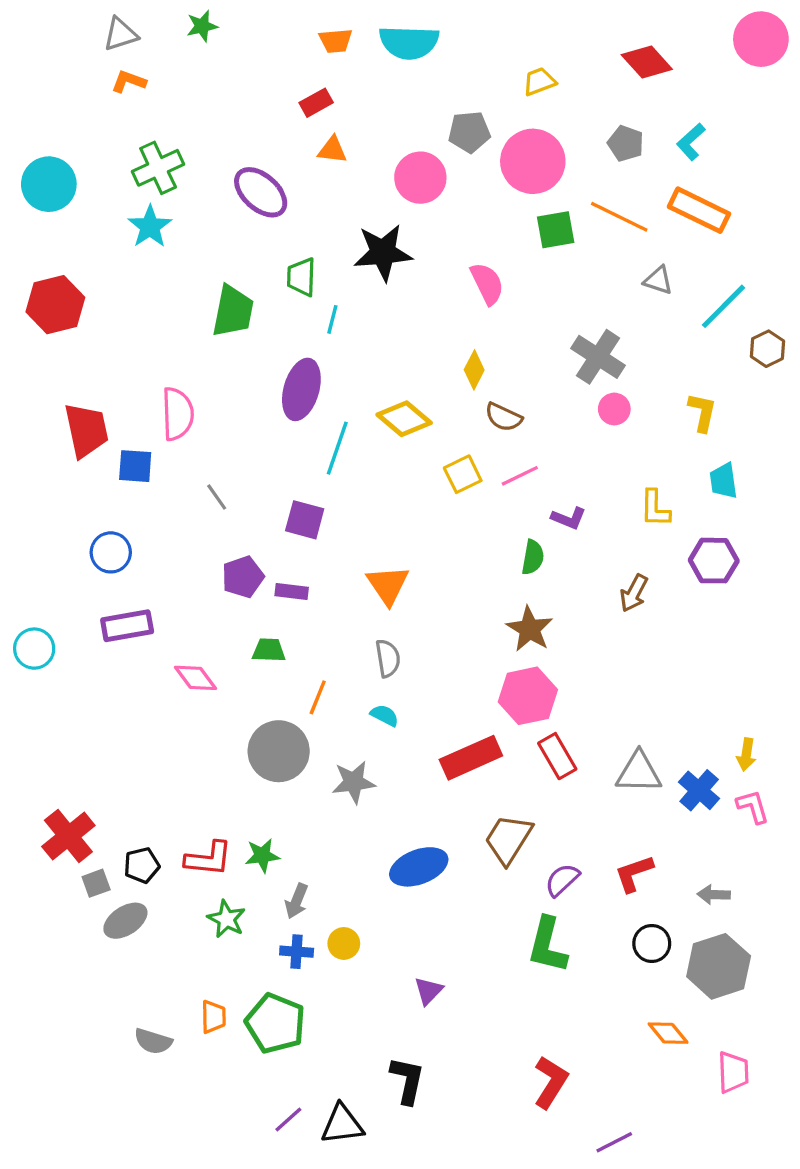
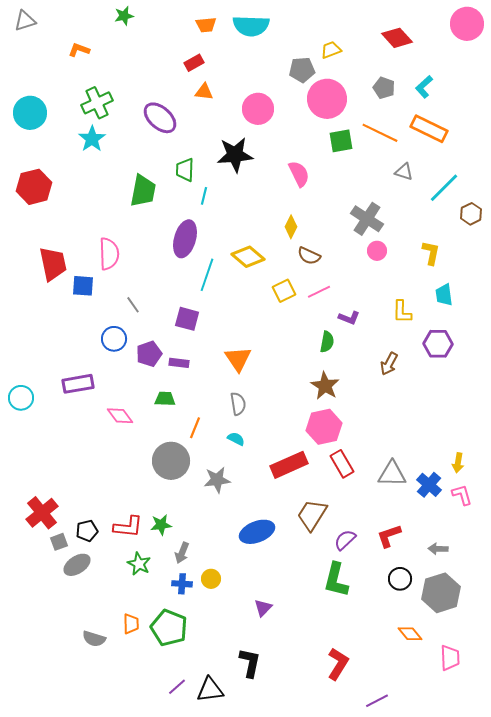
gray triangle: (121, 34) -> (25, 21), moved
gray pentagon: (469, 132) -> (302, 70), moved
blue circle: (111, 552) -> (114, 339), moved

